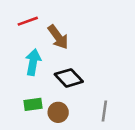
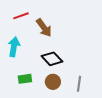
cyan arrow: (33, 62) -> (14, 47), moved
brown circle: (58, 112) -> (53, 82), moved

